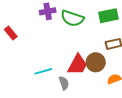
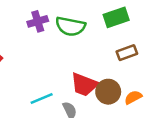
brown circle: (96, 62) -> (108, 92), moved
red trapezoid: (78, 65) -> (84, 85), turned 90

